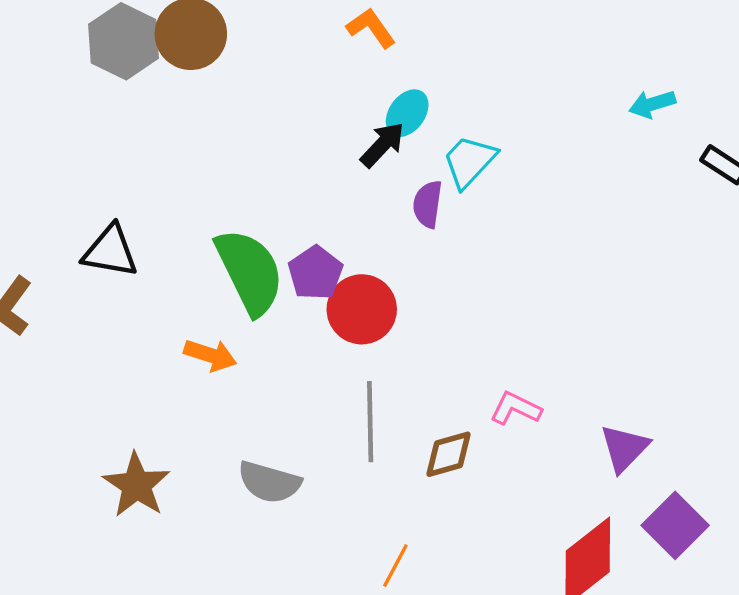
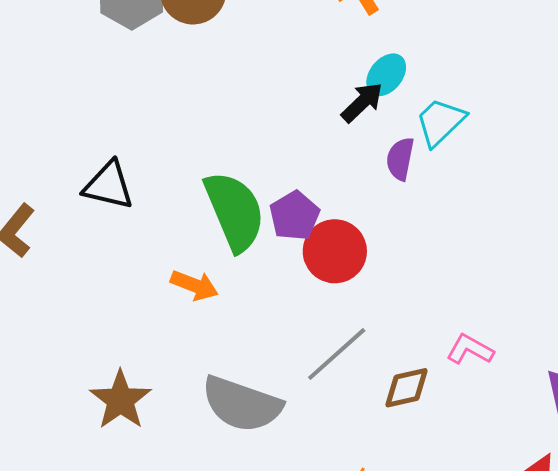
gray line: (370, 422) -> (337, 354), turned 46
gray semicircle: (269, 482) -> (242, 404), size x1.4

